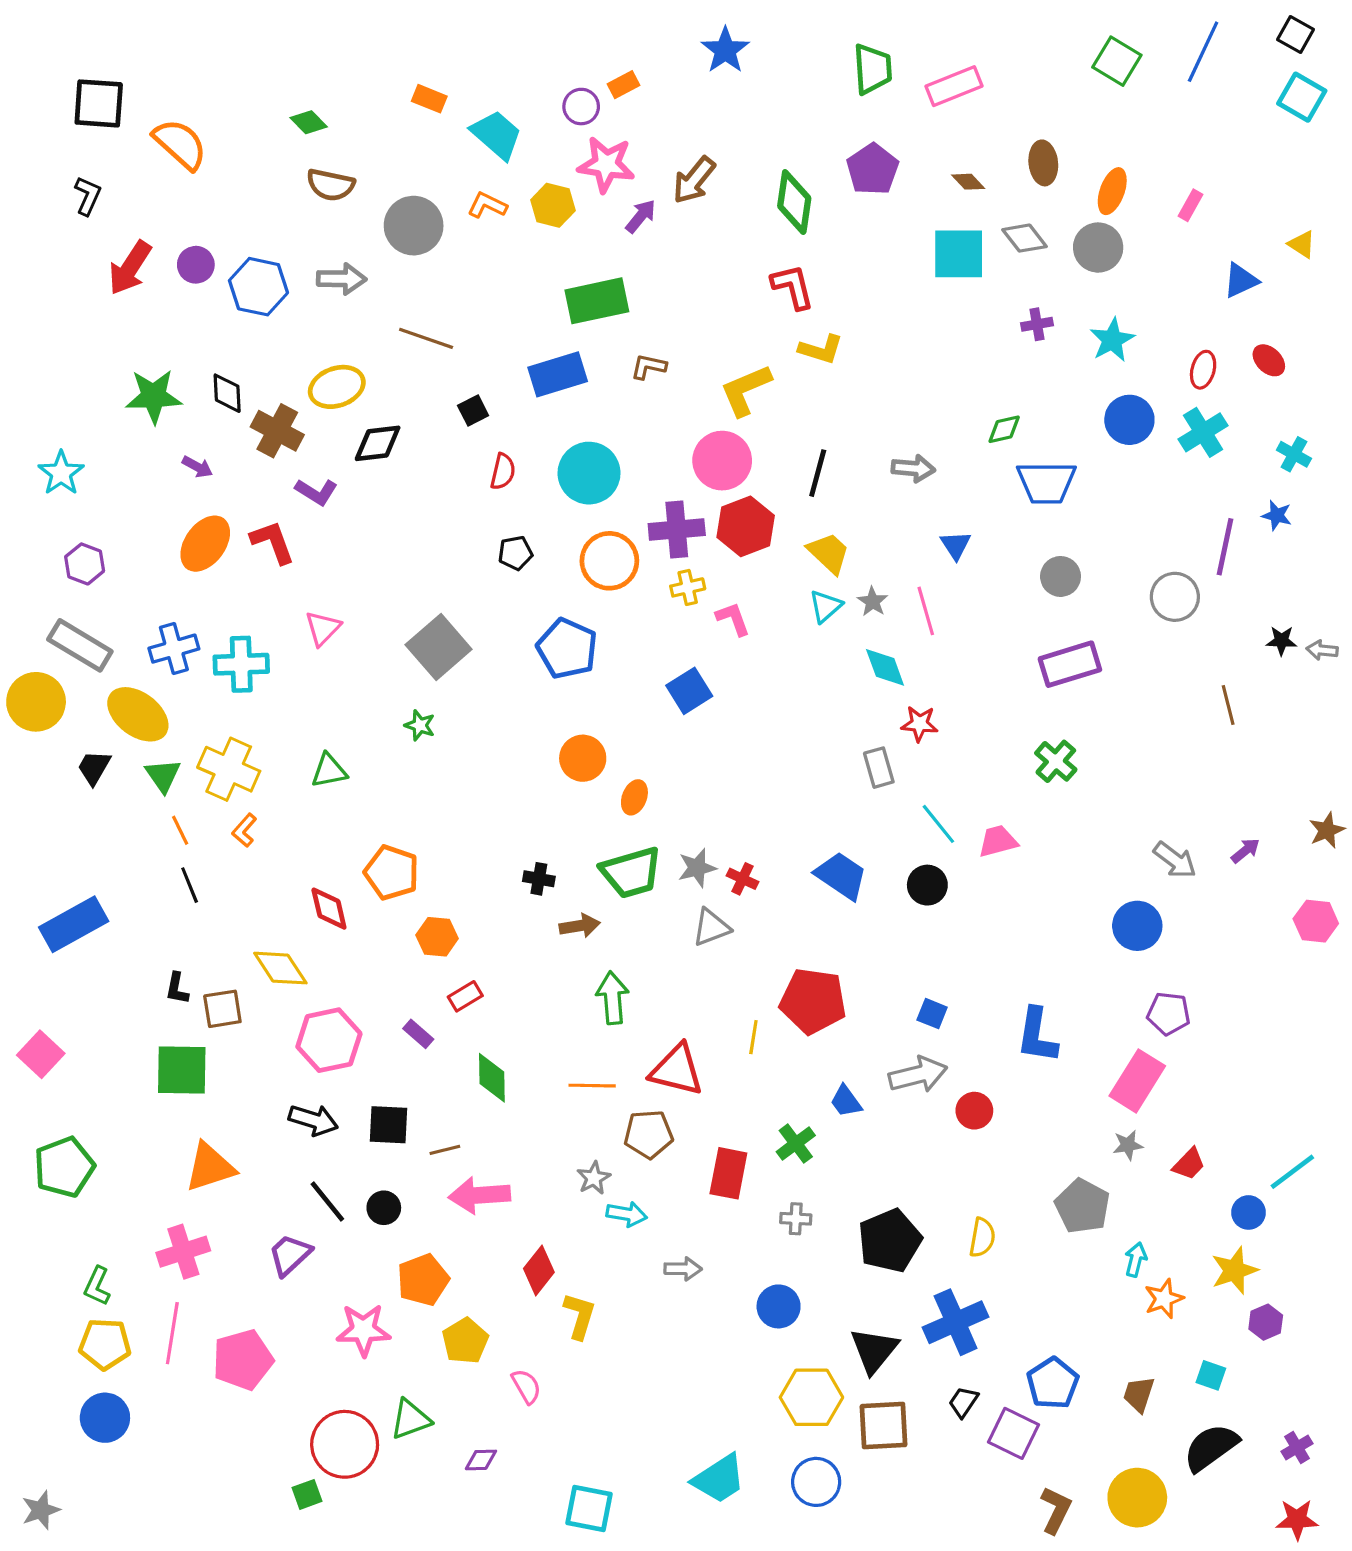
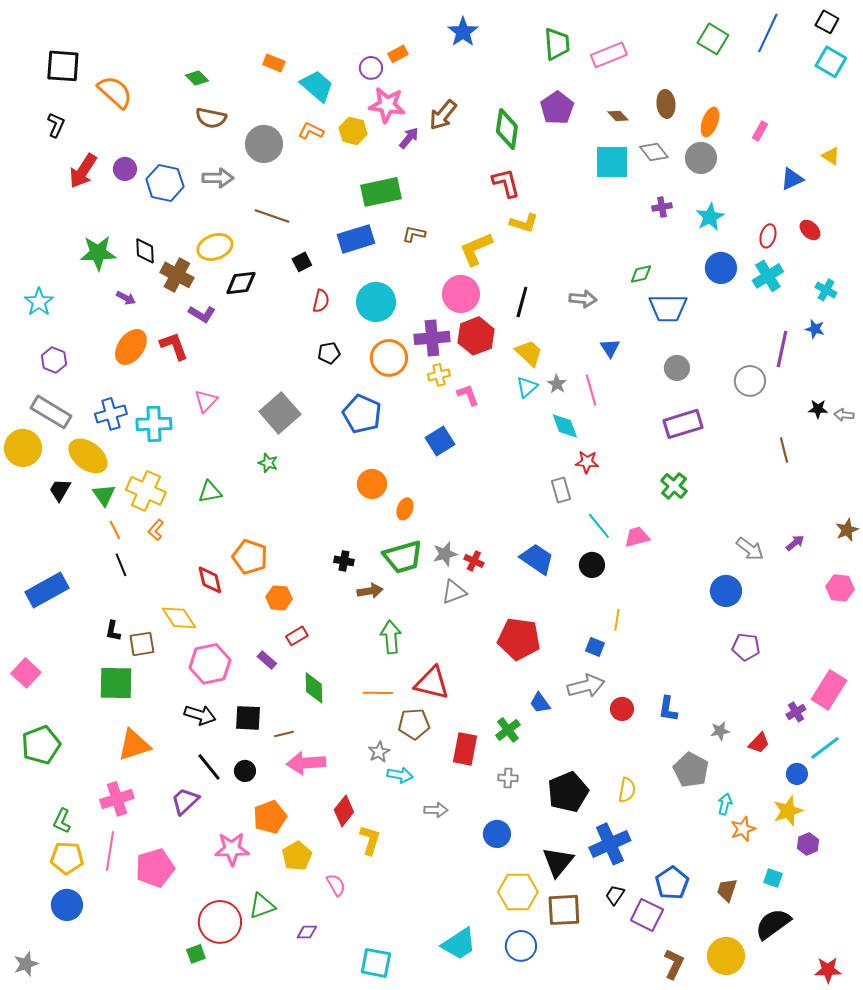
blue L-shape: (1037, 1035) -> (668, 709), moved, size x0.7
yellow line: (753, 1037) -> (617, 620), moved
pink rectangle: (1137, 1081) -> (829, 690), moved
purple cross: (1297, 1447) -> (796, 712), moved

